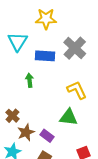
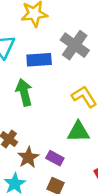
green arrow: (30, 80) -> (24, 92), size x1.5

